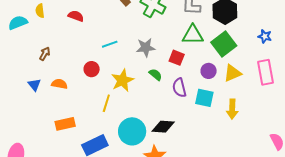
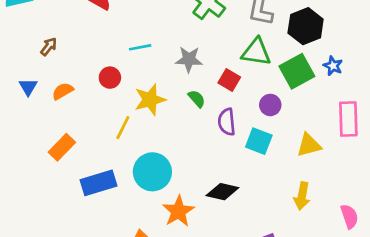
blue star: (265, 36) -> (333, 66), moved
yellow triangle: (232, 73) -> (309, 145), moved
orange semicircle: (59, 84) -> (63, 91), turned -49
yellow arrow: (232, 109) -> (302, 196), moved
orange rectangle: (65, 124) -> (62, 147), turned -42
black diamond: (163, 127) -> (222, 192), moved

